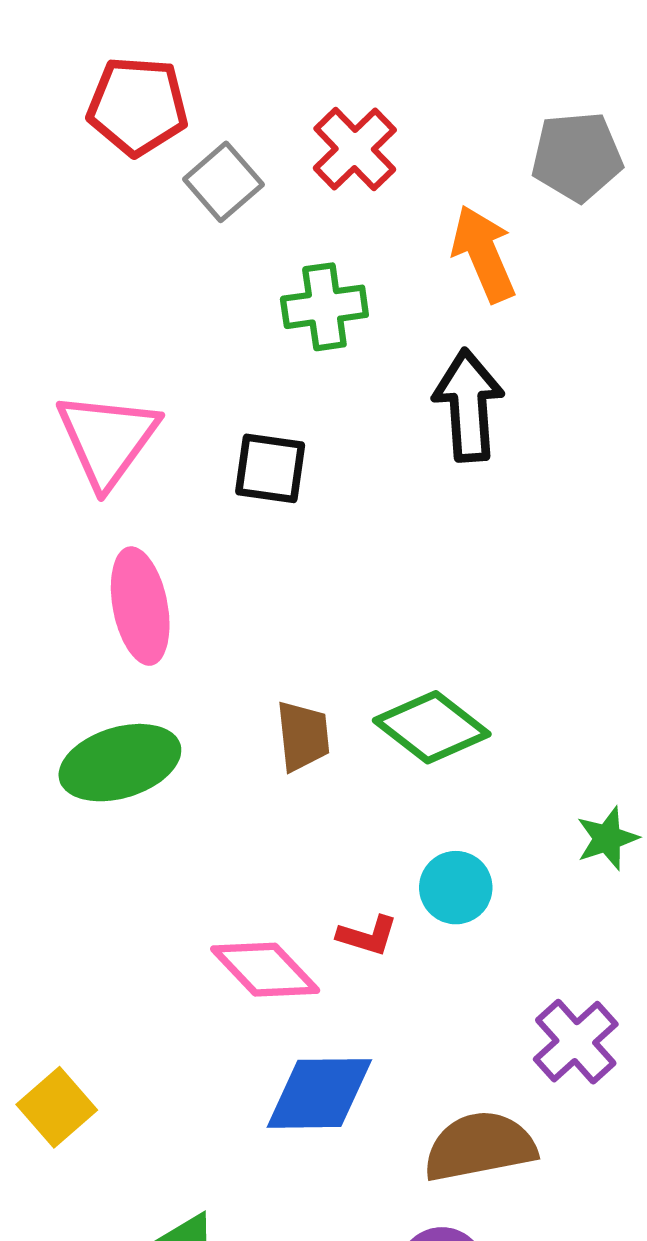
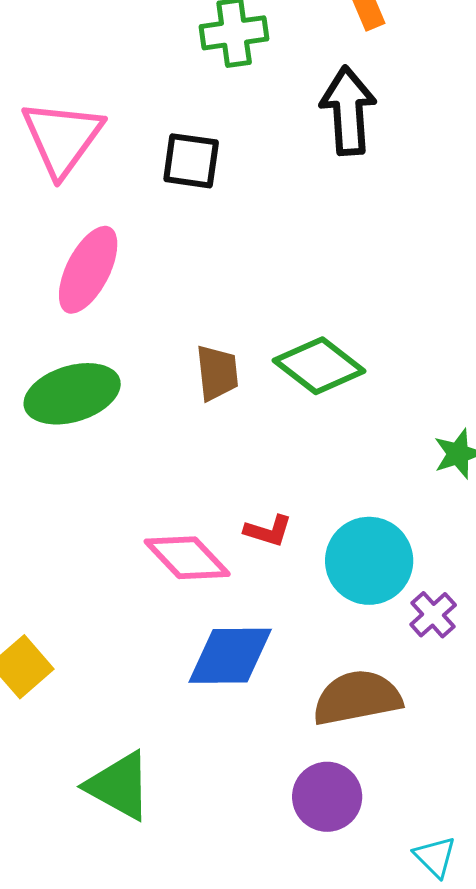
pink ellipse: (140, 606) -> (88, 270), turned 38
cyan circle: (456, 888) -> (369, 561), moved, size x1.5
purple cross: (576, 1042) -> (433, 615), size x0.7

